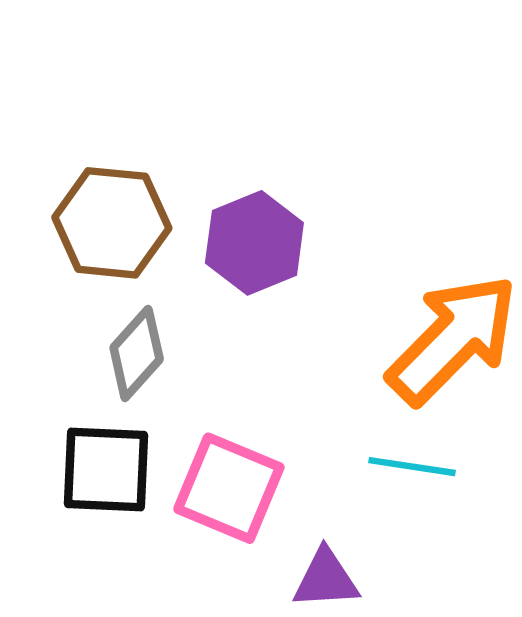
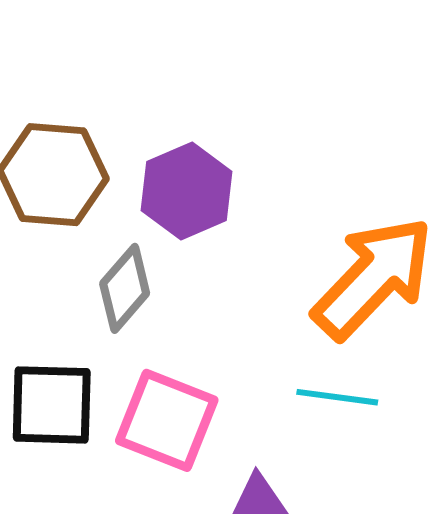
gray diamond: (137, 353) -> (125, 288), moved

